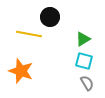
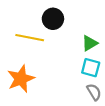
orange star: (21, 71) -> (21, 79), turned 30

